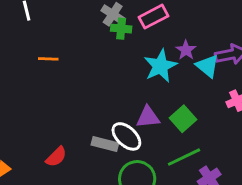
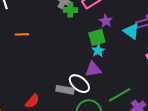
purple star: (186, 50) -> (106, 21), moved
cyan star: (160, 66) -> (98, 51), moved, size x0.6
green square: (183, 119) -> (97, 37), moved, turned 30

